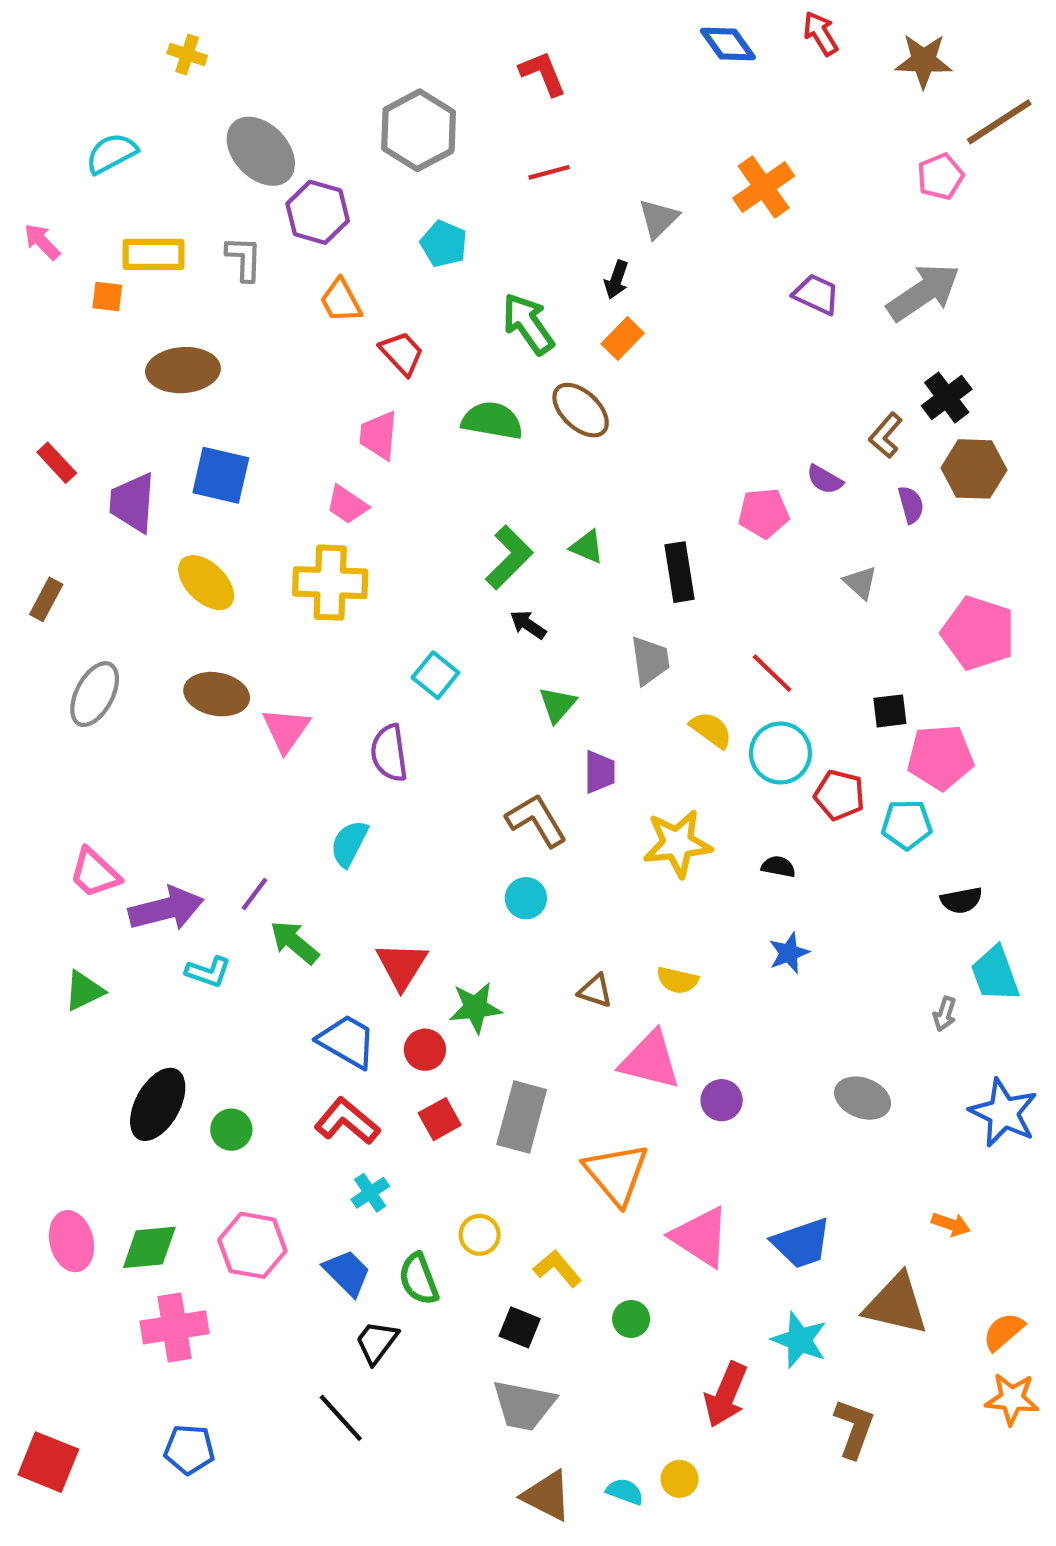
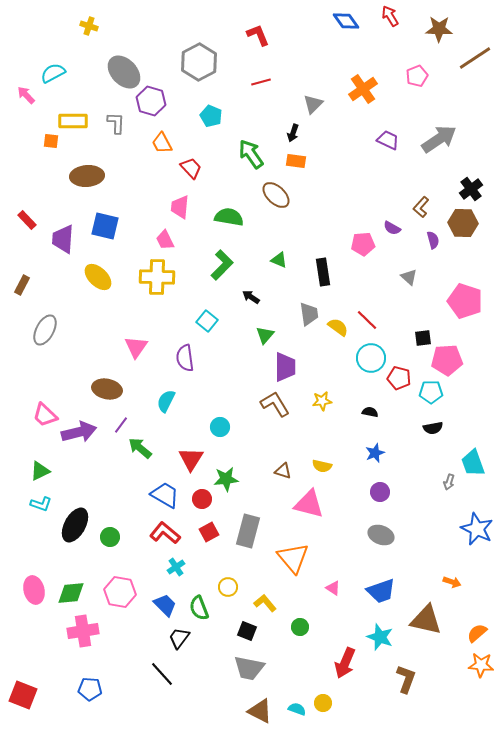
pink pentagon: (940, 177) -> (417, 76), moved
pink arrow: (42, 242) -> (26, 95), moved
orange rectangle: (623, 339) -> (296, 161), turned 54
black cross: (947, 397) -> (471, 189), moved
green semicircle: (492, 421) -> (229, 217), moved
pink trapezoid: (347, 505) -> (165, 240), turned 30
green L-shape: (509, 557) -> (222, 265), moved
brown ellipse: (217, 694) -> (107, 389), moved
yellow semicircle: (711, 730) -> (338, 327), moved
purple trapezoid: (600, 772) -> (285, 367), size x1.4
brown L-shape: (536, 820) -> (275, 404), moved
yellow star: (677, 843) -> (322, 401), size x0.6
cyan circle: (526, 898) -> (220, 427), moved
black semicircle: (961, 900) -> (433, 428), moved
cyan L-shape: (208, 972) -> (41, 504), moved
gray ellipse: (863, 1098) -> (381, 535), moved
purple circle: (722, 1100) -> (380, 492), moved
pink triangle: (701, 1237) -> (333, 588), size x0.5

